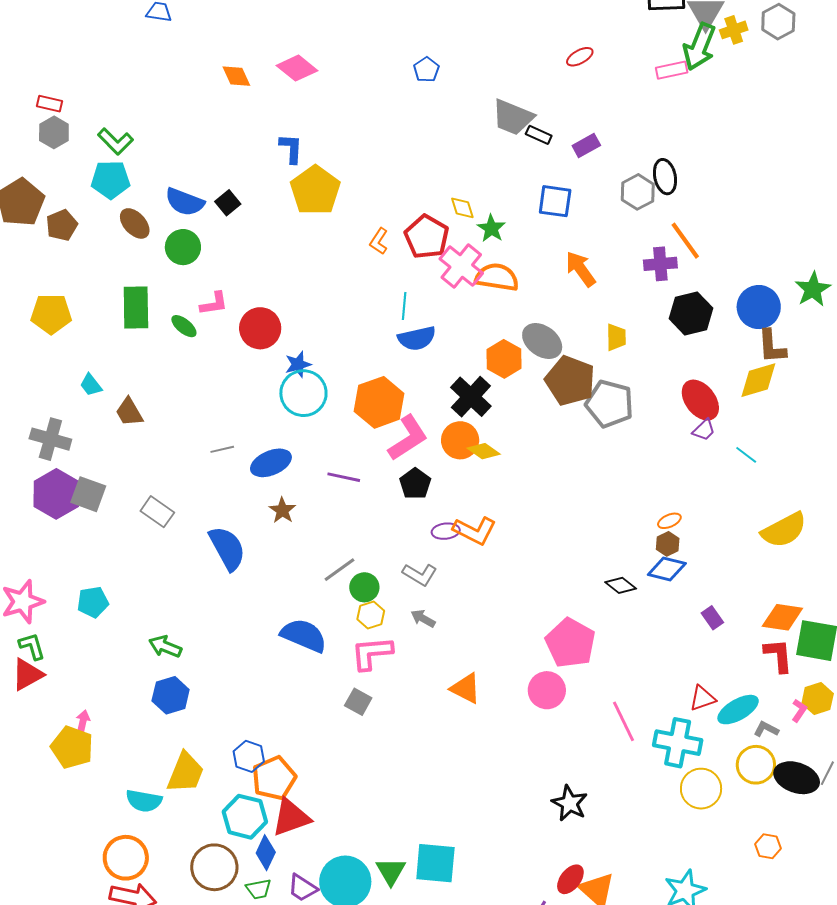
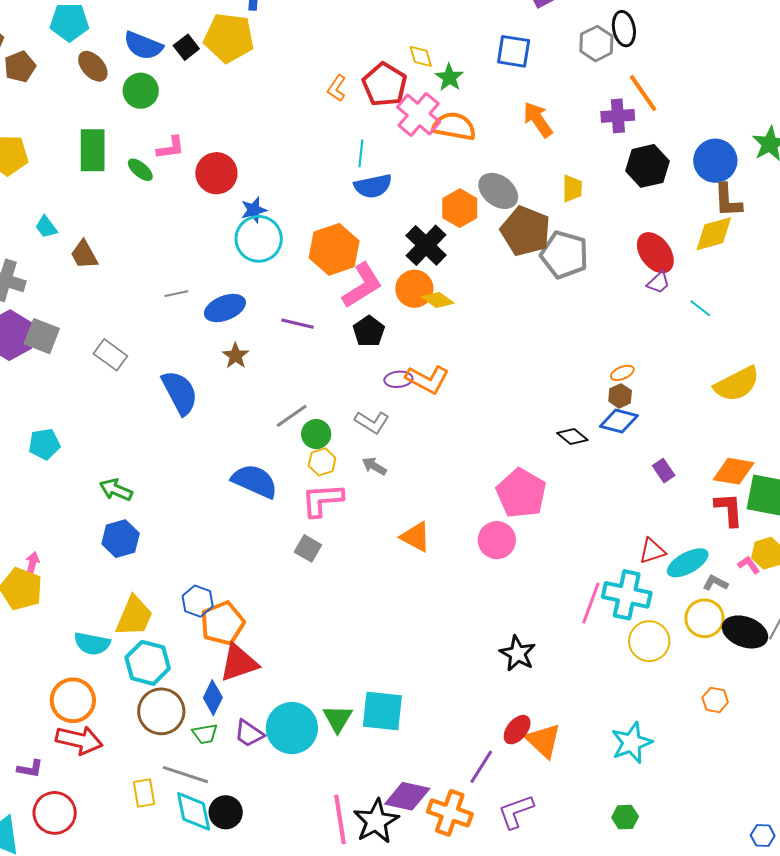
yellow pentagon: (315, 190) -> (229, 38), moved, turned -30
pink L-shape: (799, 710) -> (749, 565), turned -70
pink line: (624, 721) -> (591, 603), moved, turned 45
cyan hexagon: (245, 817) -> (148, 663), moved

